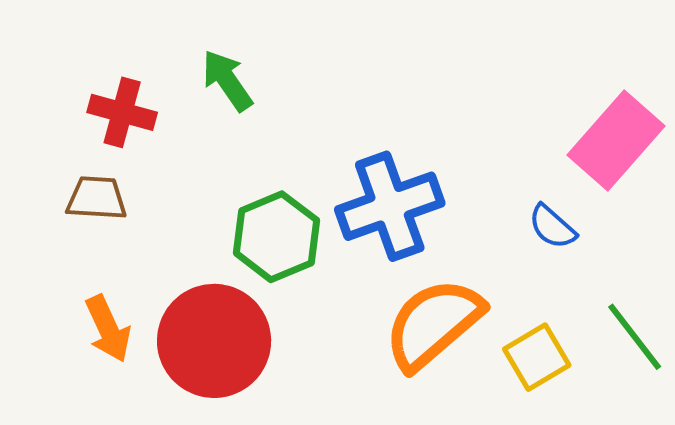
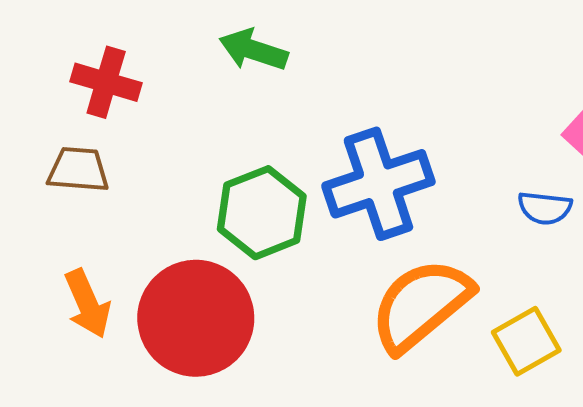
green arrow: (227, 81) -> (253, 50), moved, turned -38
blue semicircle: (552, 227) -> (545, 208), turned -36

